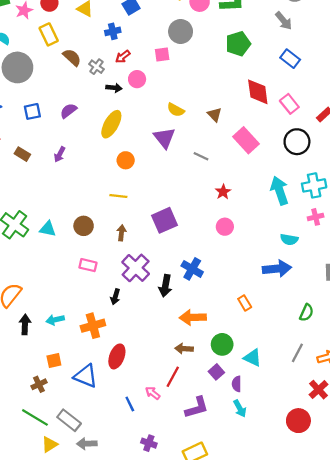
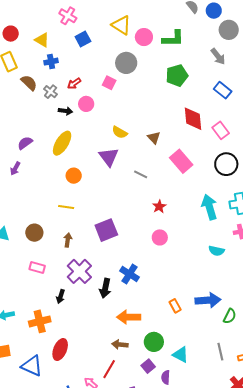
blue cross: (113, 31) -> (51, 62), moved
pink square: (162, 54) -> (109, 83), turned 32
purple semicircle: (68, 111) -> (25, 143), moved
blue arrow: (277, 269) -> (208, 300), moved
gray line: (297, 353) -> (220, 352), turned -42

